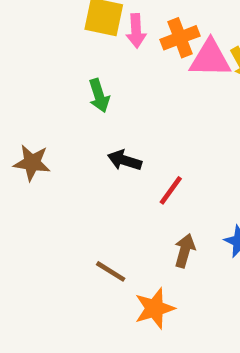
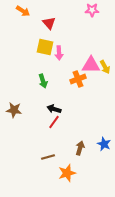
orange cross: (180, 38) -> (78, 79), moved
red line: (171, 190) -> (54, 122), moved
brown line: (111, 271) -> (48, 157), turned -48

